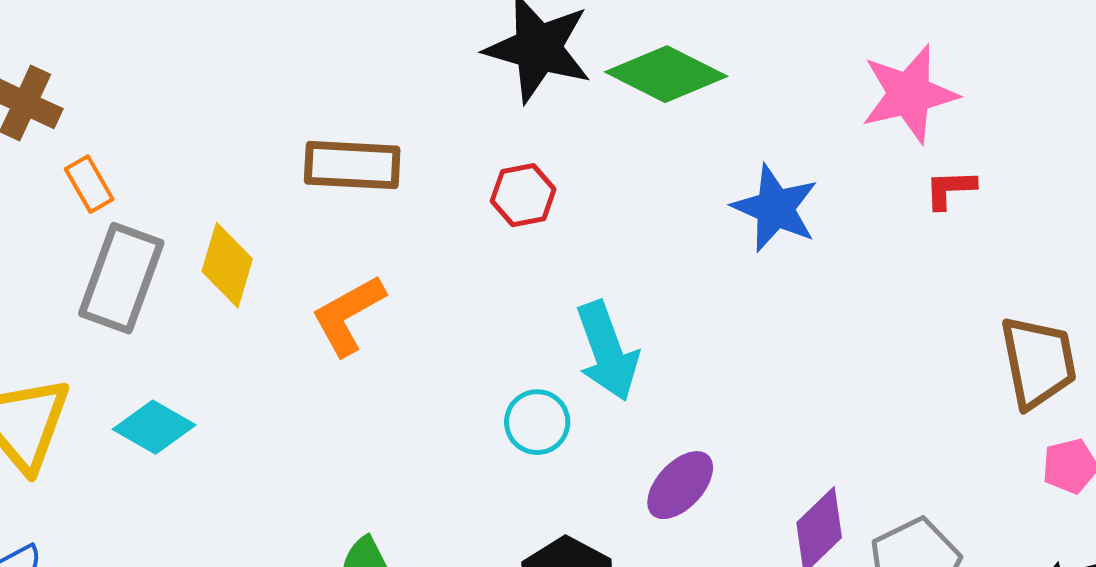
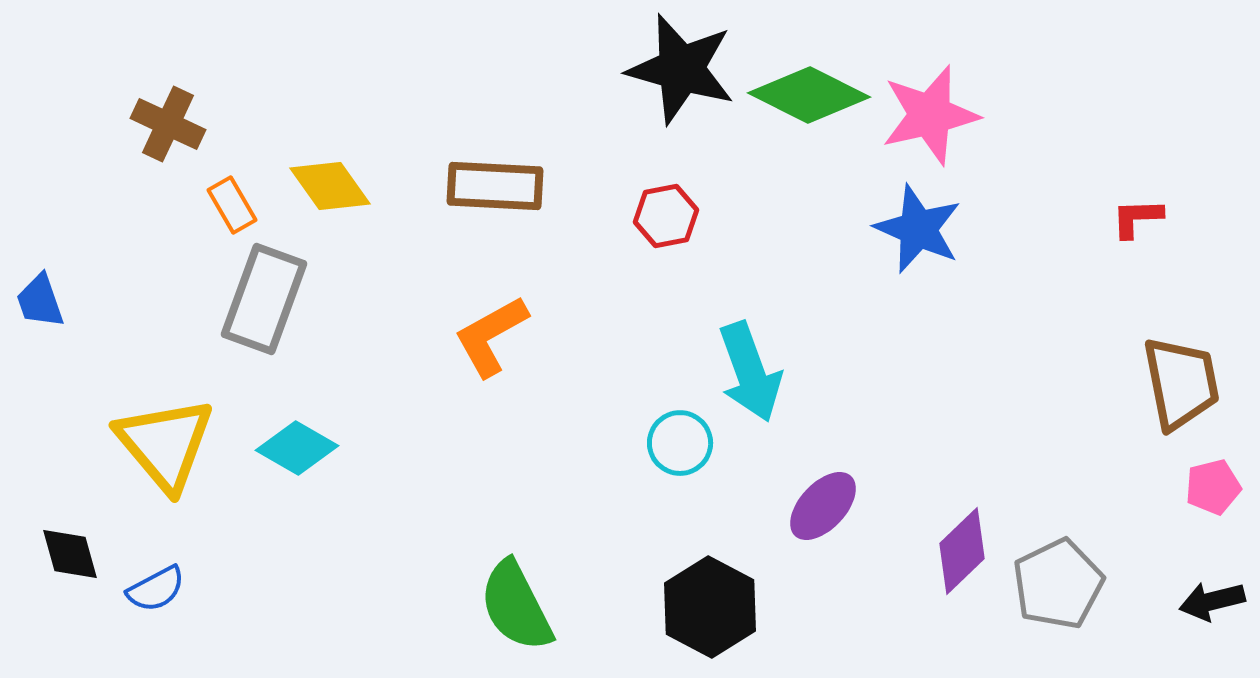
pink star: (909, 94) -> (930, 115), moved
red L-shape: (950, 189) -> (1137, 218), moved
yellow diamond: (227, 265) -> (330, 186), moved, turned -52

